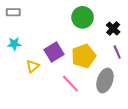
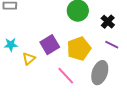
cyan star: (14, 44) -> (11, 45), moved
purple line: (117, 52) -> (112, 45), turned -40

